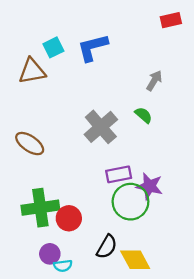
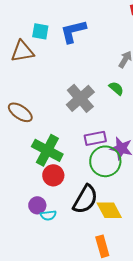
cyan square: (53, 47) -> (40, 31), turned 36
green cross: (40, 208) -> (47, 150), moved, turned 36
black semicircle: (107, 247) -> (85, 199), size x1.4

